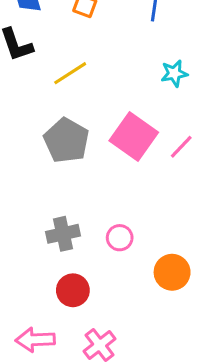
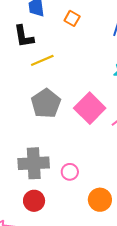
yellow line: (70, 73) -> (42, 60), moved
gray cross: (63, 234) -> (34, 163), size x1.4

